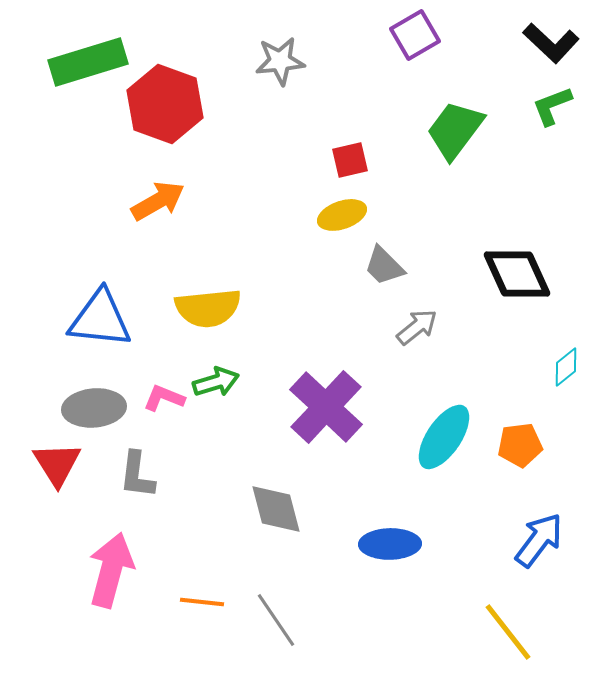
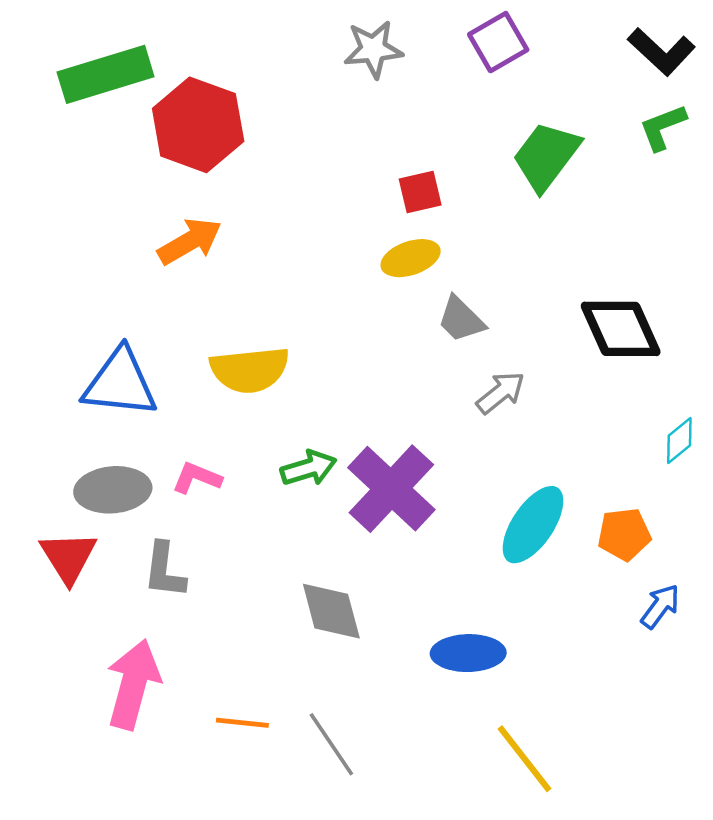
gray star: (280, 61) -> (373, 49), moved
green arrow: (216, 382) -> (308, 468), moved
blue arrow: (539, 540) -> (660, 606), moved, size x0.7
yellow line: (508, 632) -> (525, 759), moved

